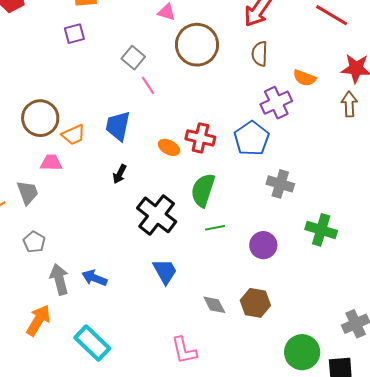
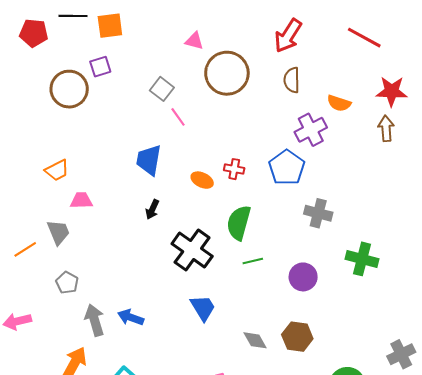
brown circle: (40, 118) -> (69, 89), moved
orange trapezoid: (73, 135) -> (57, 170), moved
red cross: (200, 138) -> (234, 169), size x0.7

